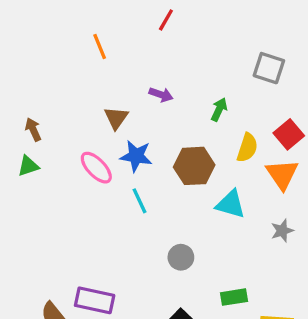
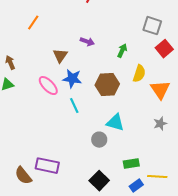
orange line: (100, 46) -> (33, 23), moved, turned 56
red square: (289, 134) -> (164, 49), moved
cyan triangle: (231, 204) -> (115, 123), moved

